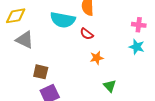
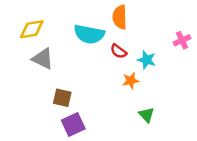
pink cross: (139, 25) -> (182, 40), turned -32
cyan star: (137, 47) -> (147, 60), moved

